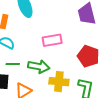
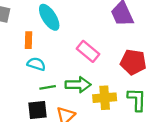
pink rectangle: (52, 40) -> (88, 51), turned 60

